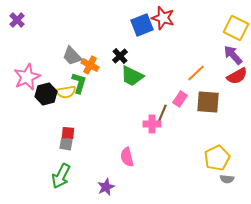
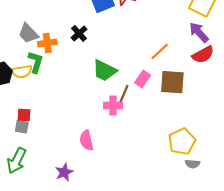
orange cross: (90, 65) -> (47, 43), turned -36
green trapezoid: (132, 76) -> (104, 71), moved

